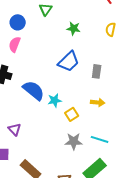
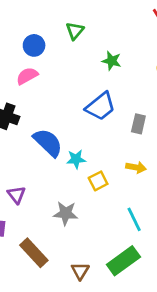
pink semicircle: (15, 44) -> (27, 76), turned 35
cyan line: (100, 139) -> (134, 219), turned 42
gray star: (74, 141) -> (66, 213), moved

